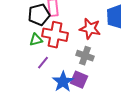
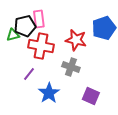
green triangle: (36, 40) -> (13, 35), moved
purple square: (79, 80) -> (91, 96), moved

